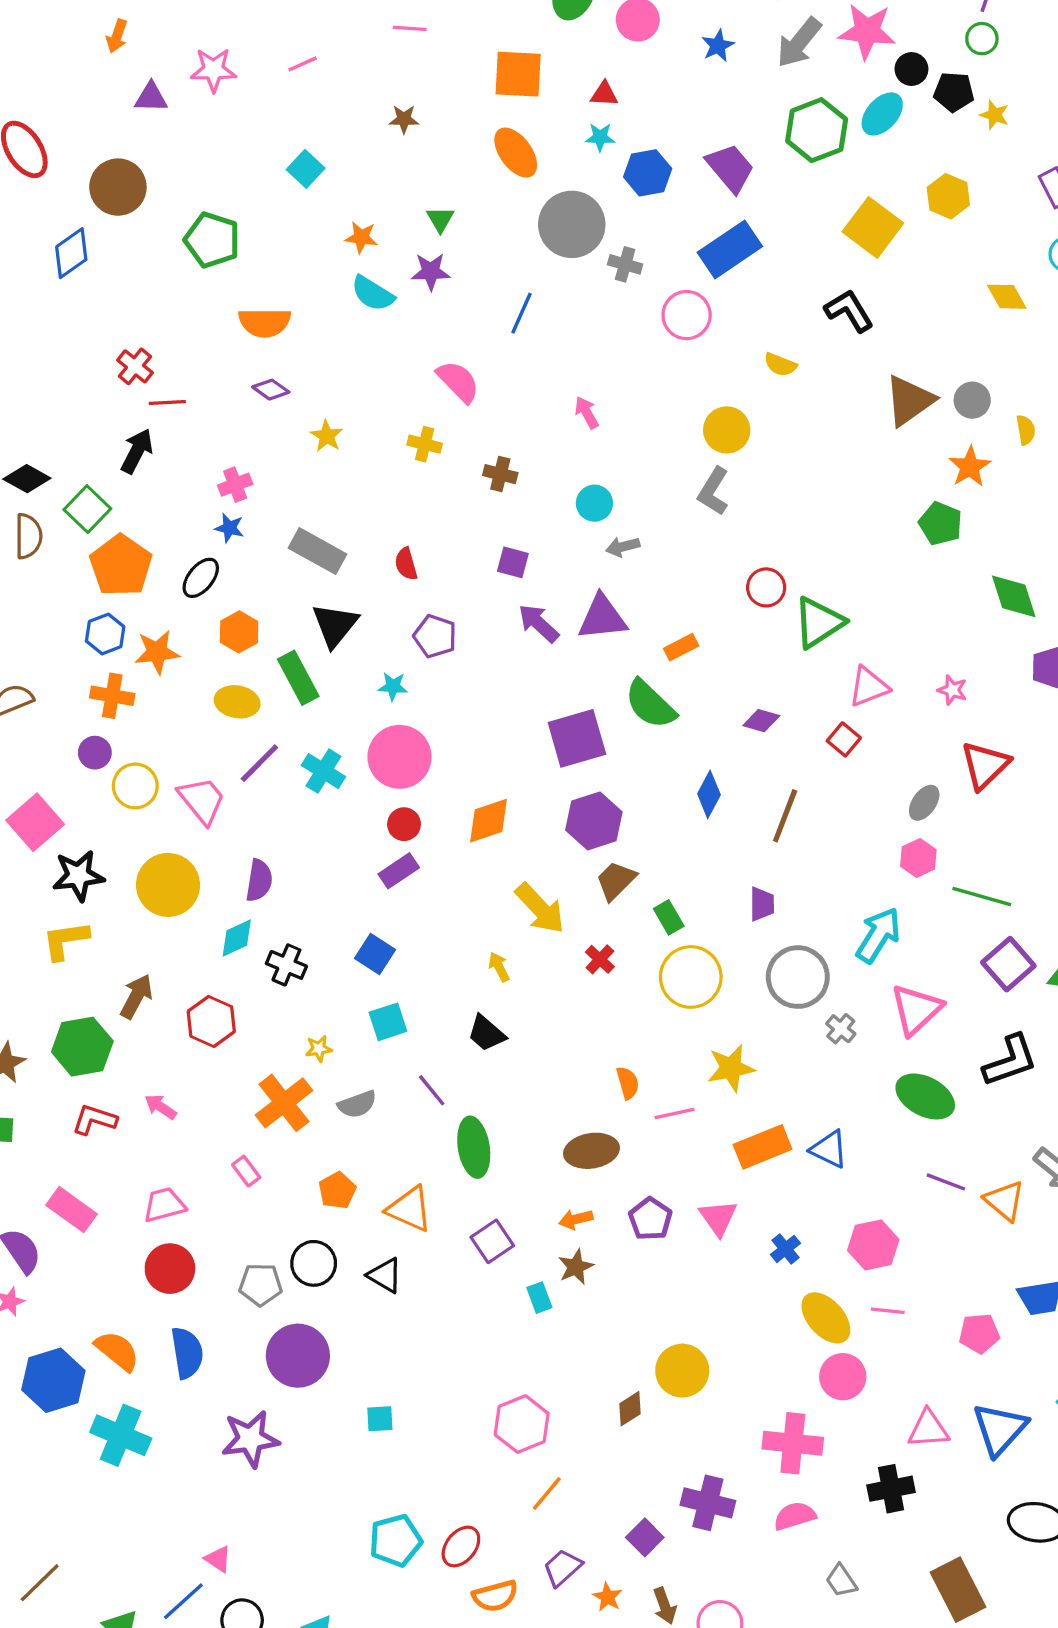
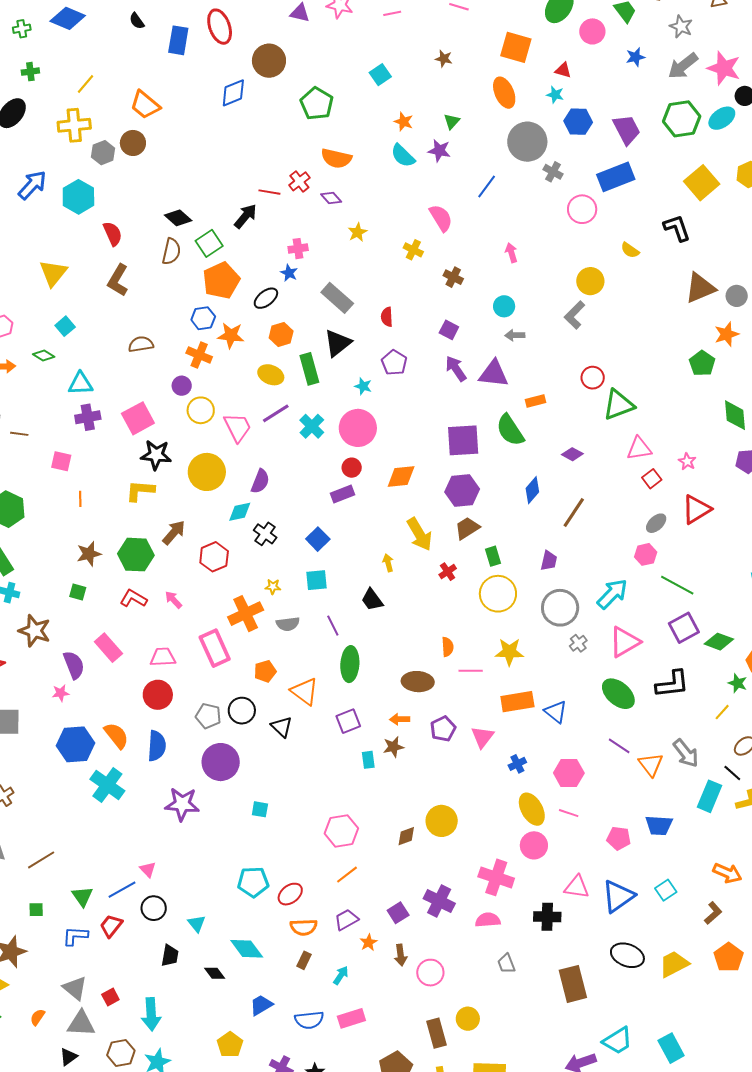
red cross: (135, 366) -> (299, 181), moved
red square: (844, 739) -> (652, 479), moved
pink rectangle: (246, 1171) -> (215, 648), size x2.0

